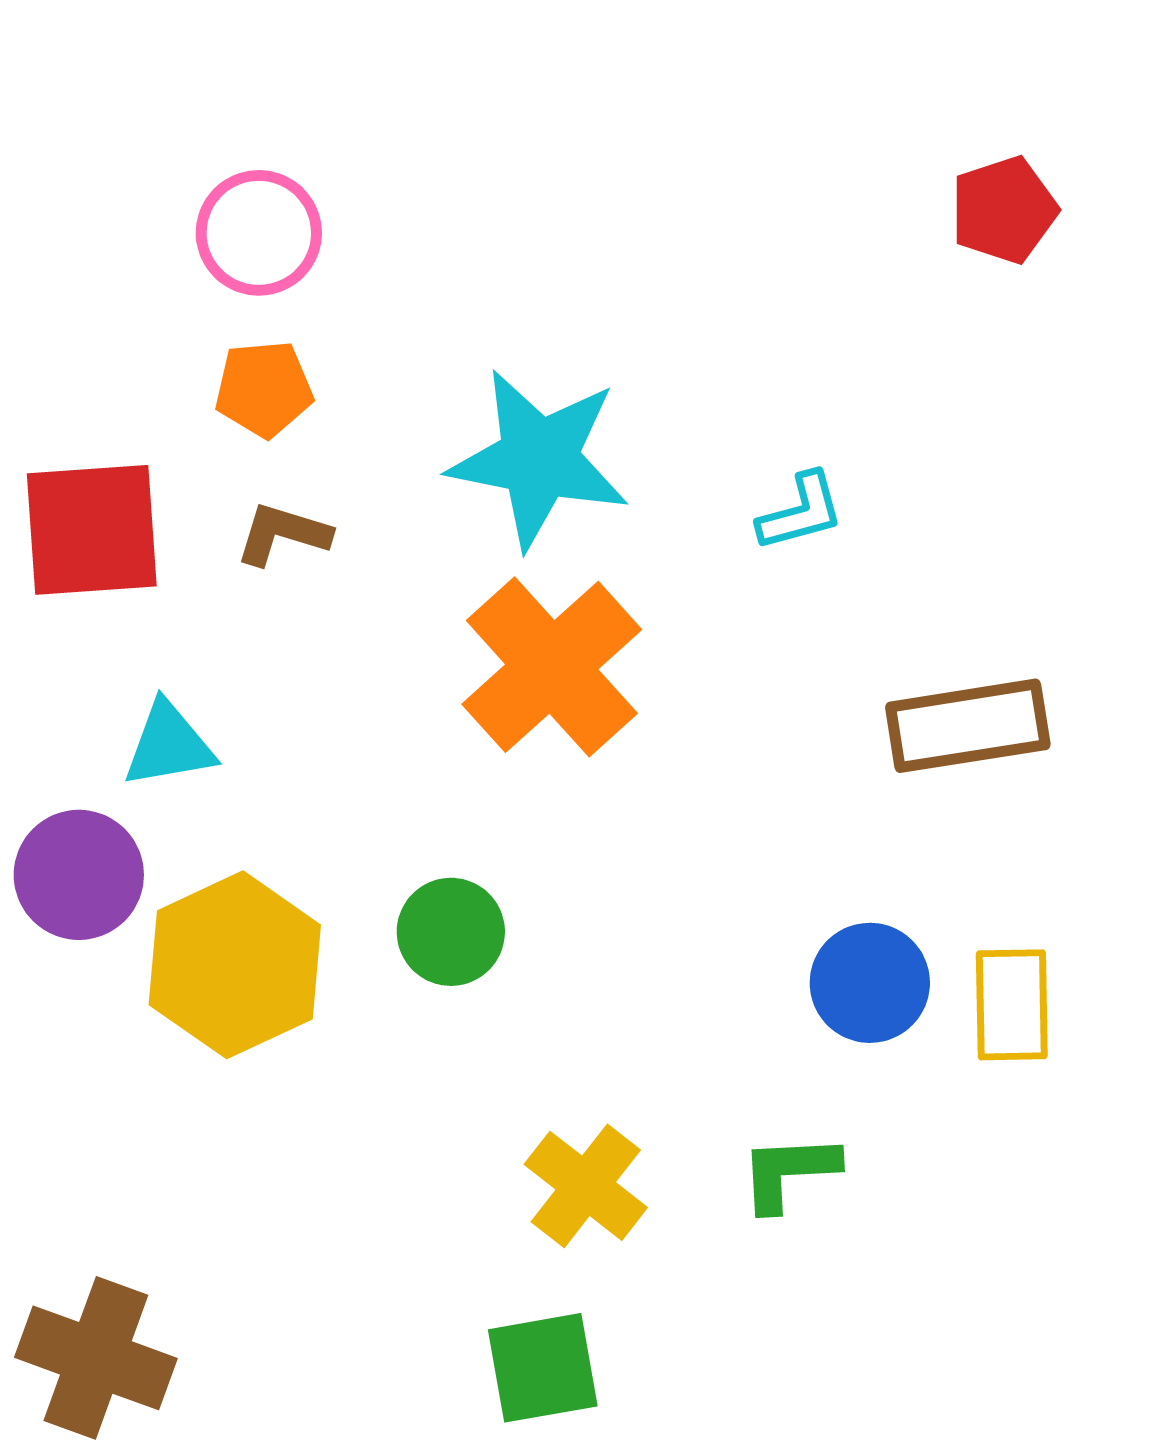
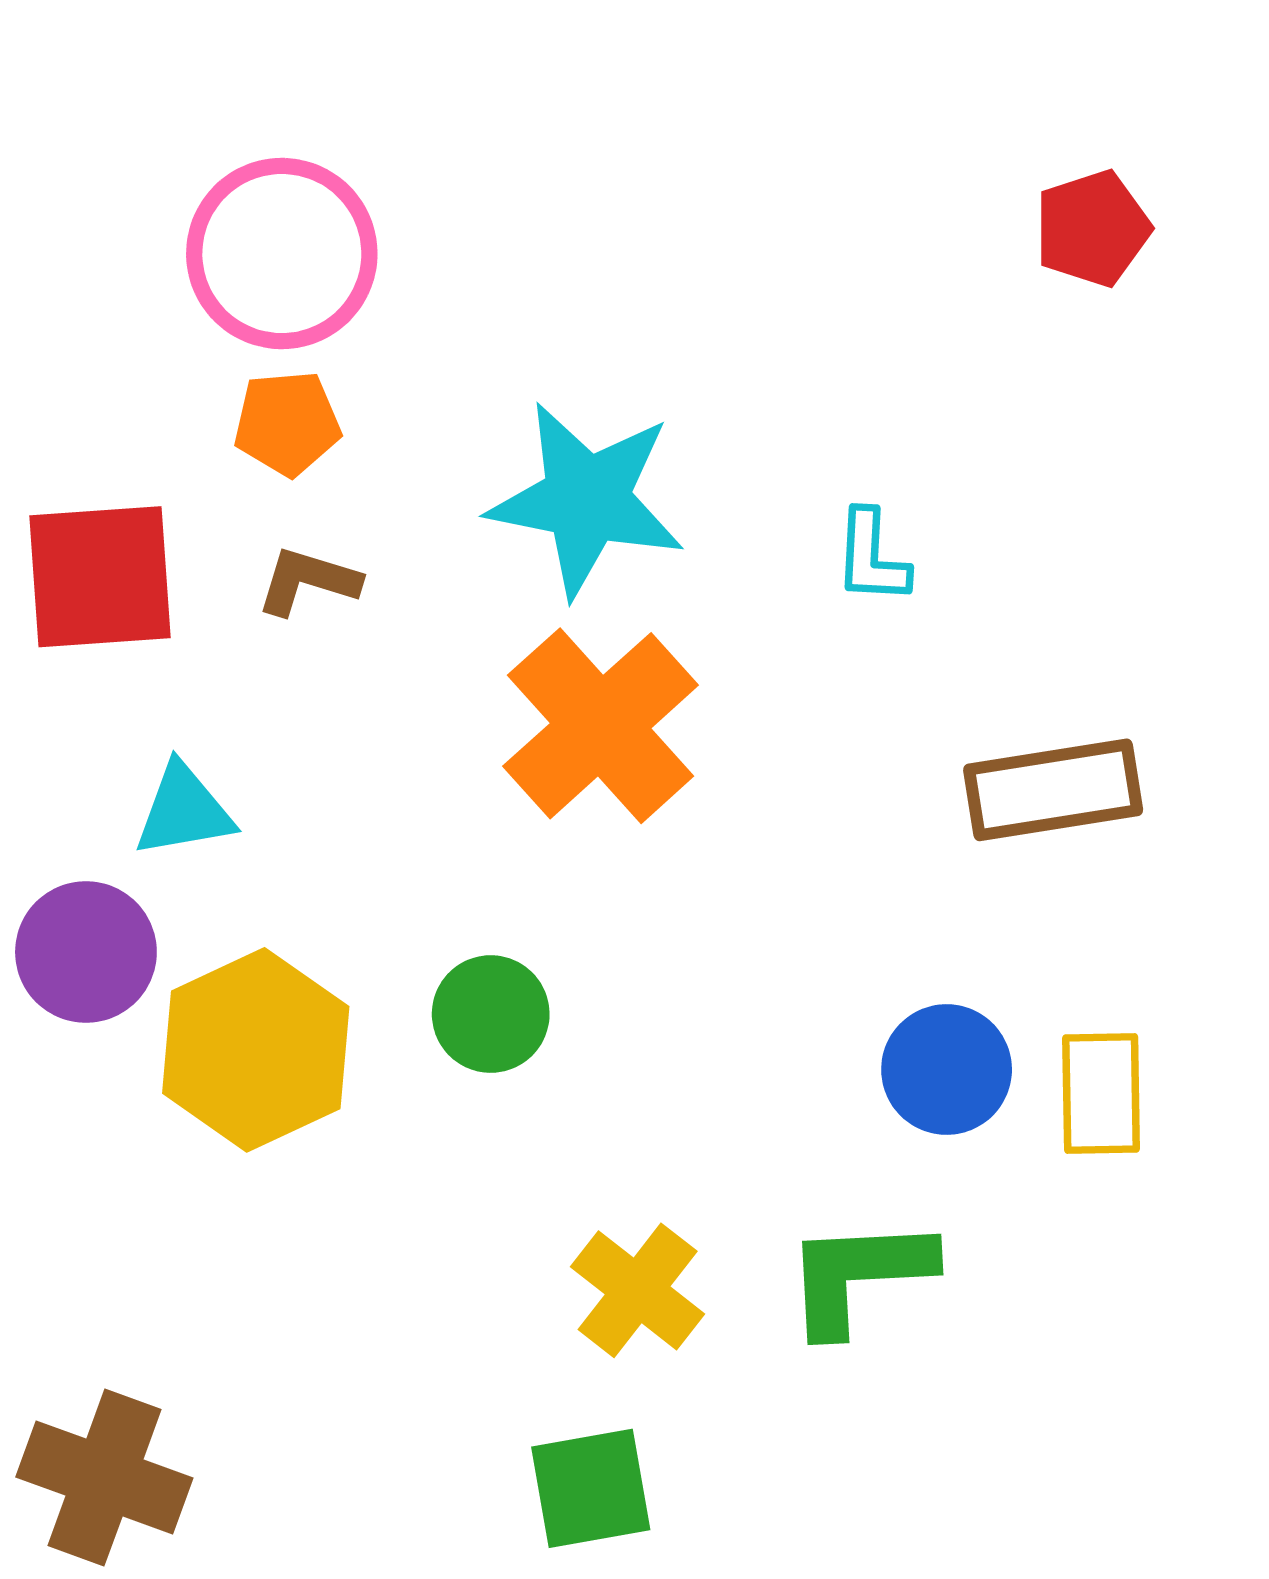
pink circle: (259, 233) -> (282, 254), size x1.4
cyan L-shape: (801, 512) -> (871, 557), turned 108
green L-shape: (789, 1172) -> (858, 1275), size x1.4

